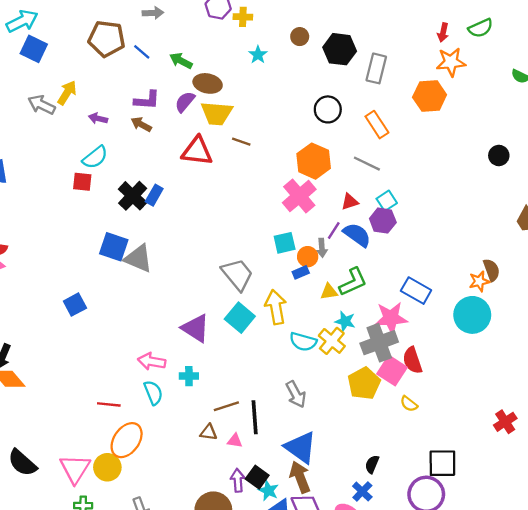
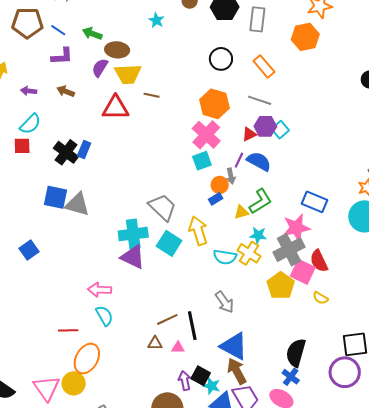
purple L-shape: (147, 100) -> (62, 56), moved
purple hexagon: (383, 221) -> (265, 126), moved
cyan square: (285, 243) -> (202, 161), moved
cyan cross: (189, 376) -> (133, 234), moved, size x1.8
black semicircle: (372, 464) -> (296, 353), size x1.8

